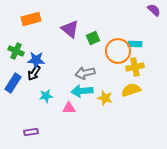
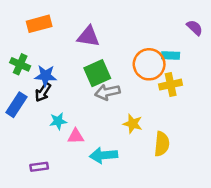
purple semicircle: (154, 10) -> (195, 28), moved
purple triangle: (70, 29) -> (88, 36), turned -30
green square: (93, 38) -> (97, 73), moved, size x1.5
yellow semicircle: (131, 90) -> (162, 144), moved, turned 114
cyan arrow: (82, 91) -> (104, 155), moved
pink triangle: (69, 108) -> (76, 136), moved

